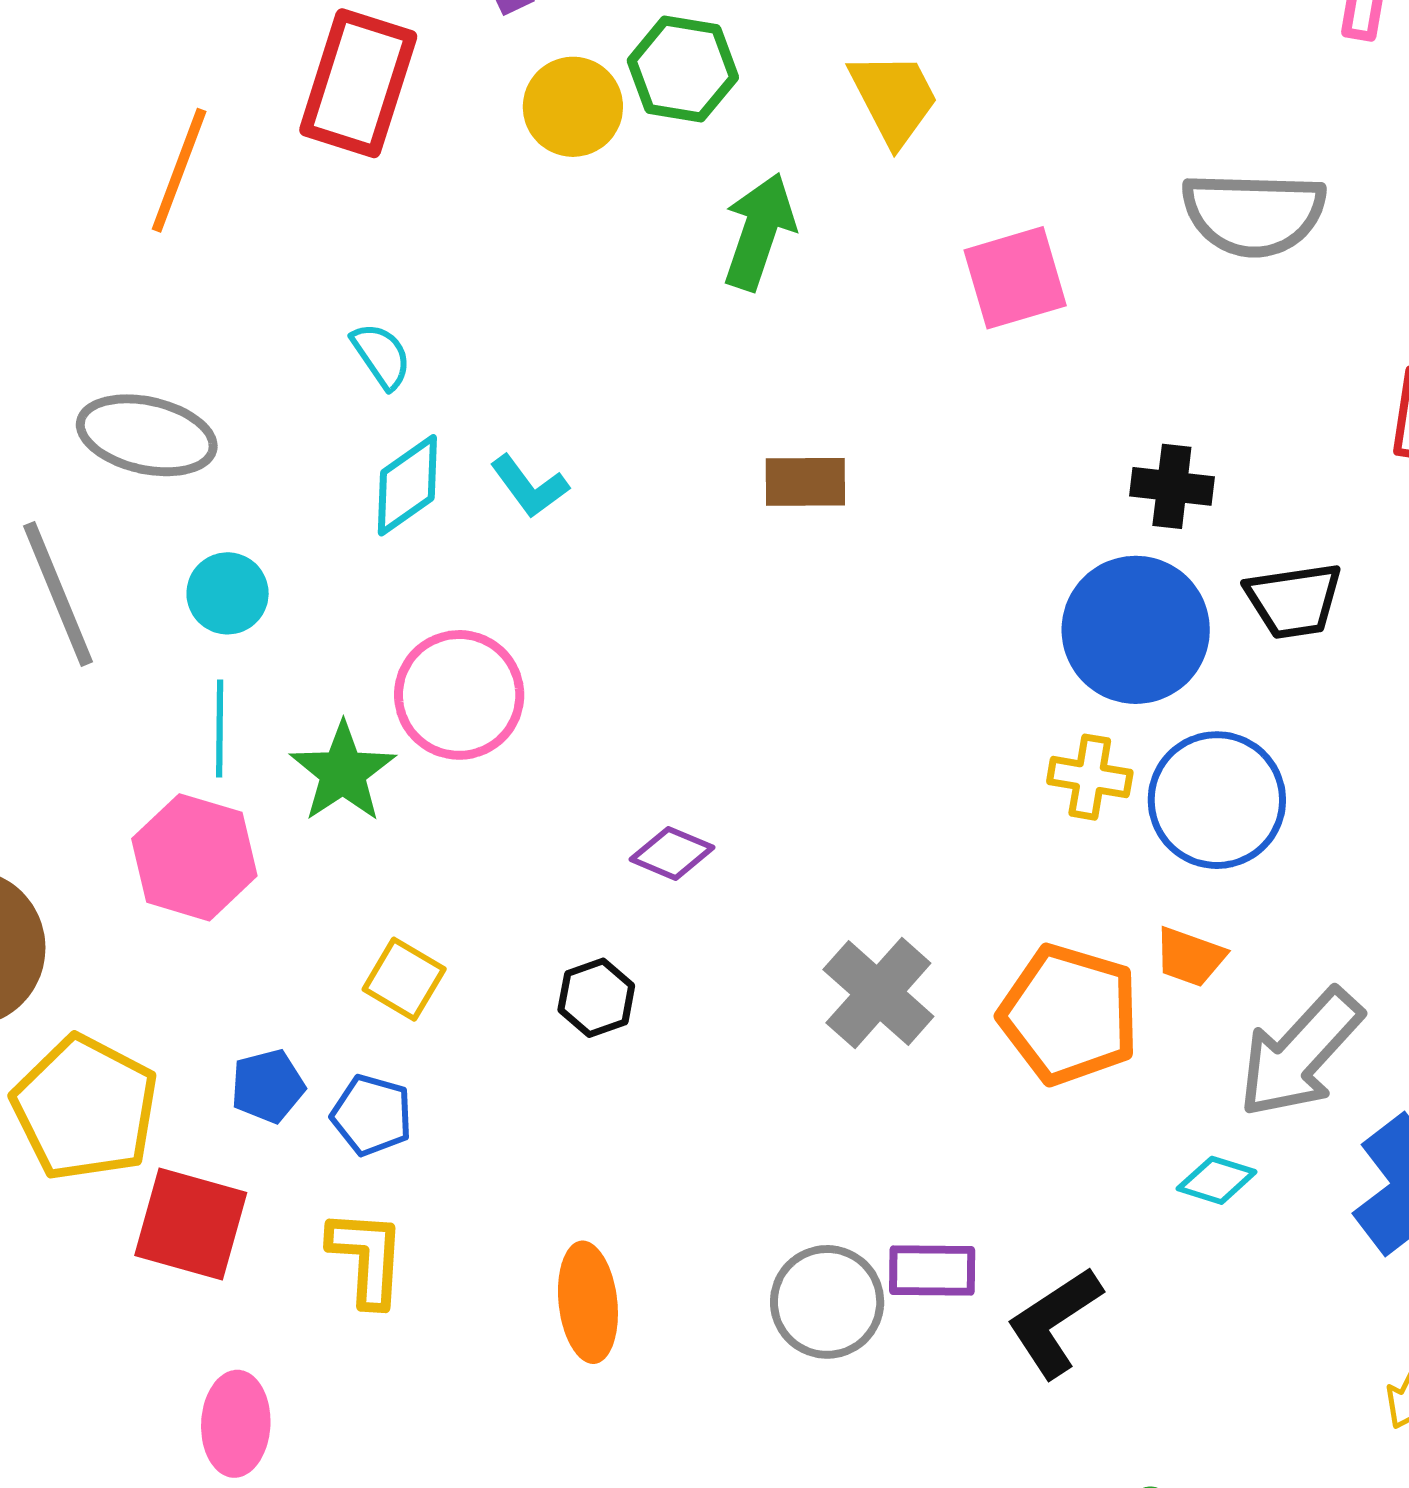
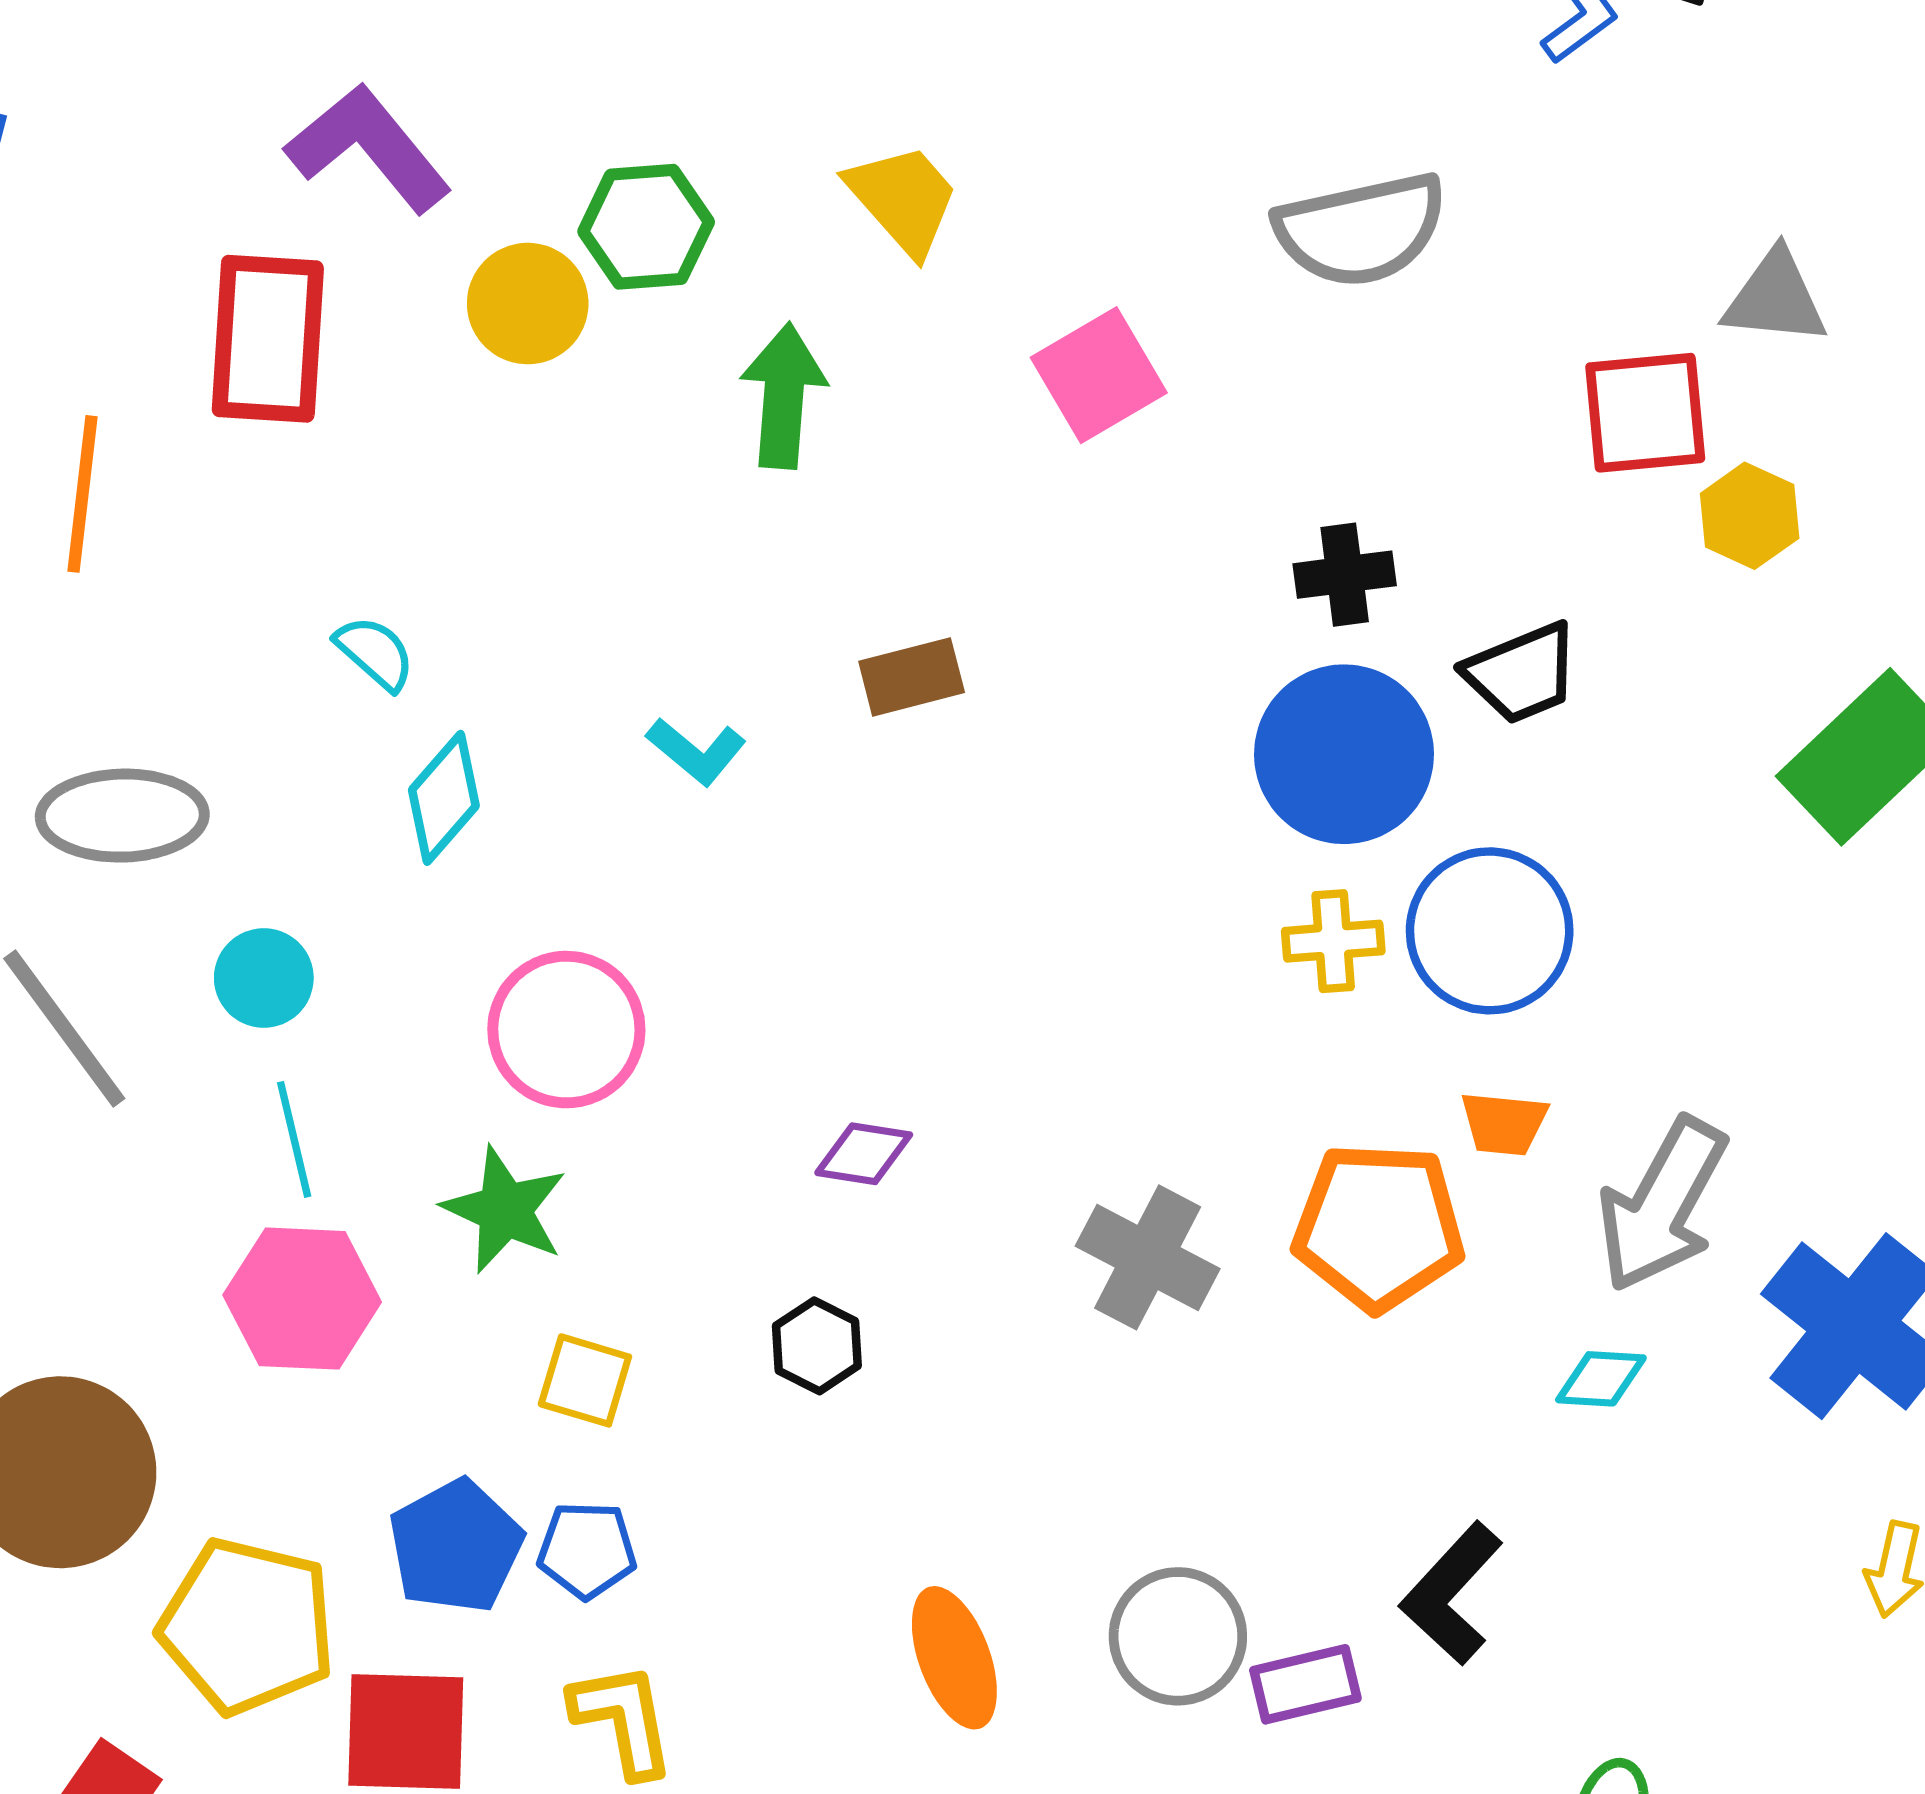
cyan L-shape: (529, 486) -> (696, 751), moved
green star: (343, 772) -> (505, 1210), moved
blue pentagon: (268, 1086) -> (456, 1546), size x1.5
purple rectangle: (932, 1271) -> (1305, 1684), moved
orange ellipse: (588, 1302) -> (954, 1658), moved

